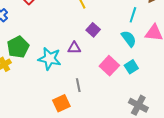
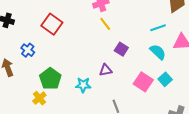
cyan line: (133, 15) -> (158, 28), turned 63
cyan star: (50, 59) -> (83, 85), size x0.7

